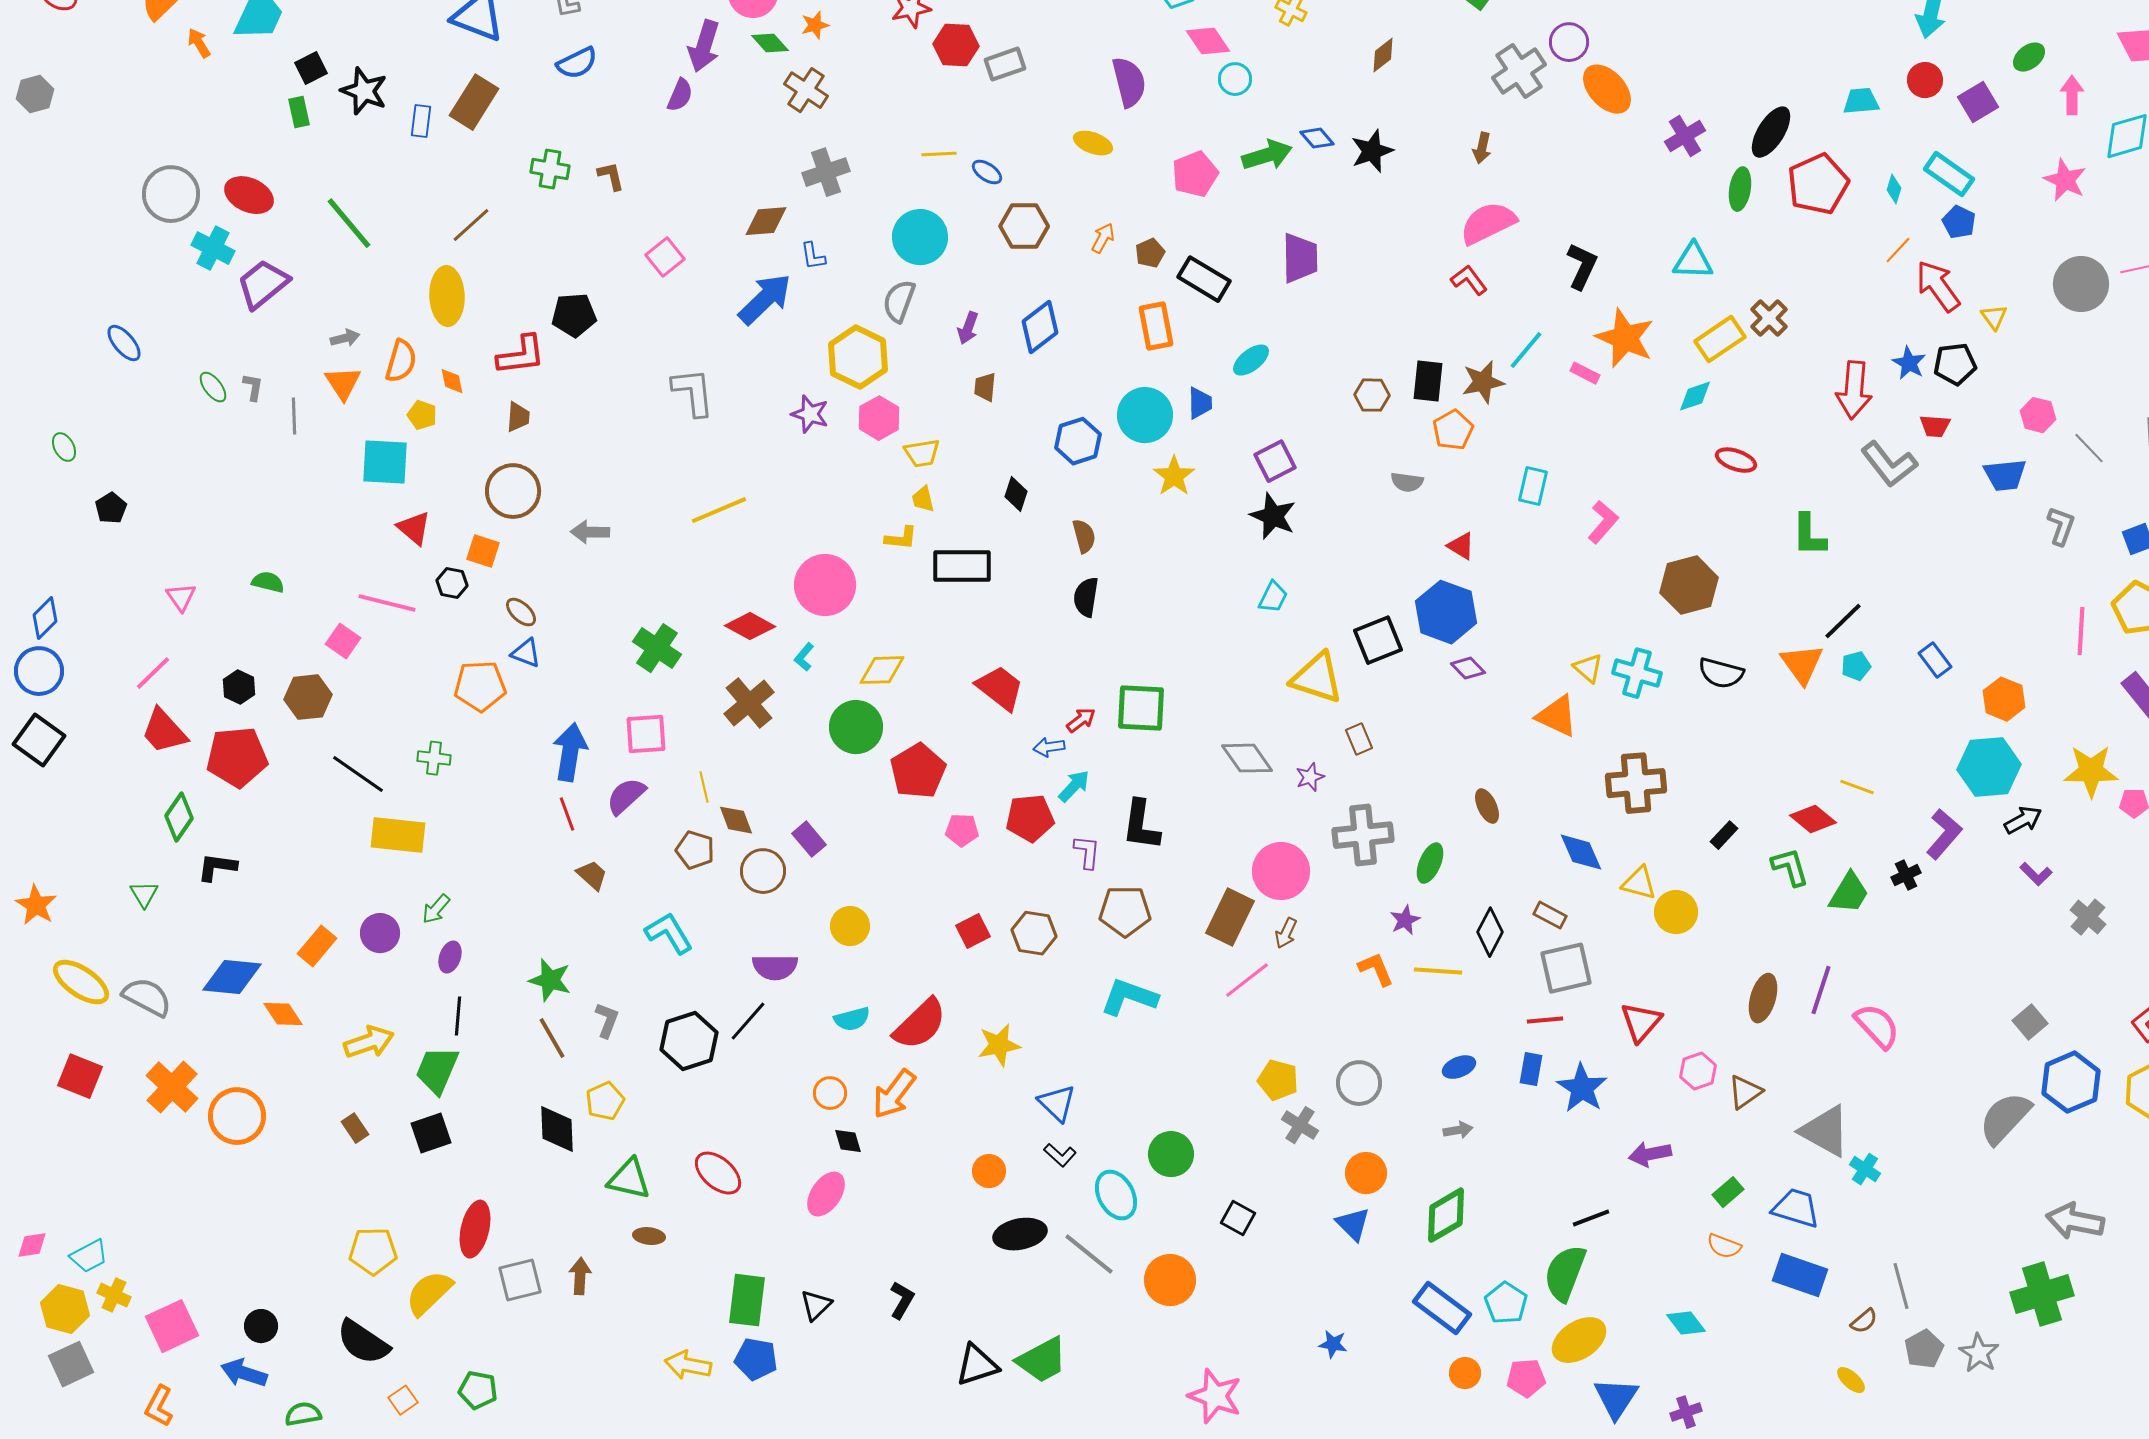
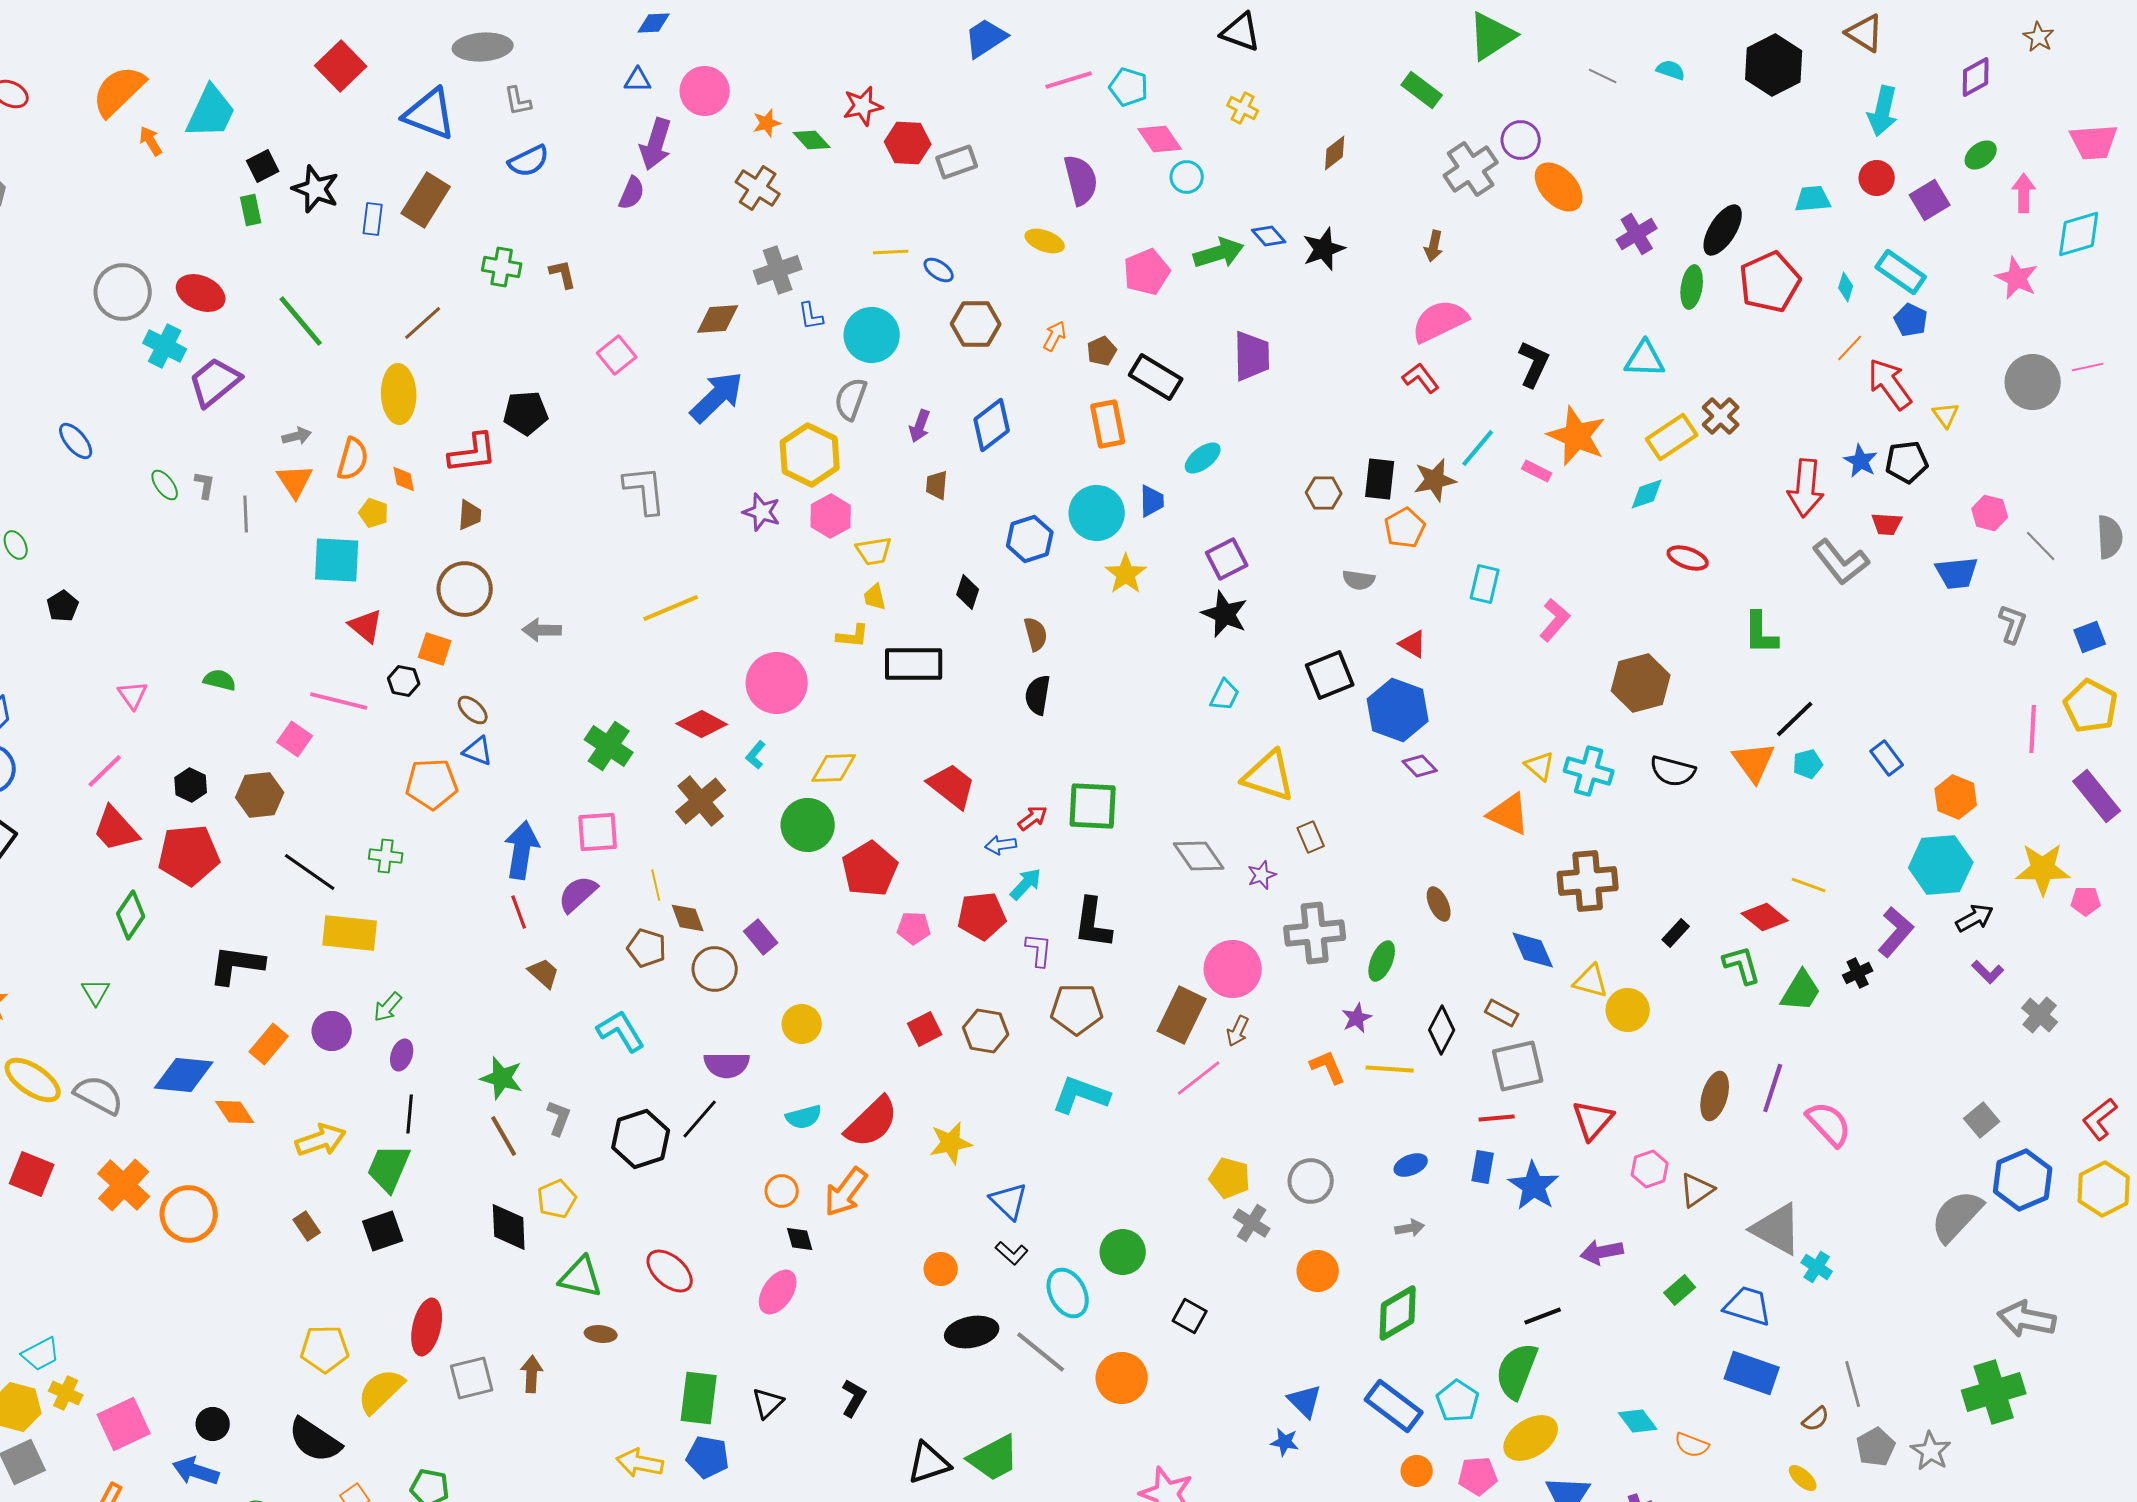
green diamond: (770, 43) -> (812, 140), moved
blue L-shape: (813, 256) -> (811, 316), moved
black square: (1378, 640) -> (1330, 675), moved
black L-shape: (217, 867) -> (237, 965), moved, size x1.4
blue triangle: (1353, 1224) -> (1305, 1401), moved
orange semicircle: (1724, 1246) -> (1692, 1445), moved

